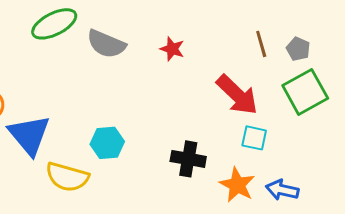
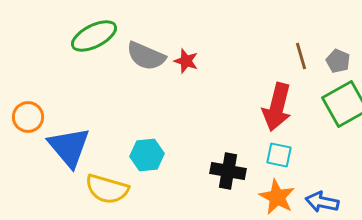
red star: (172, 49) -> (186, 61), moved
red arrow: (237, 95) -> (277, 107), turned 60
cyan square: (254, 138) -> (279, 155), moved

